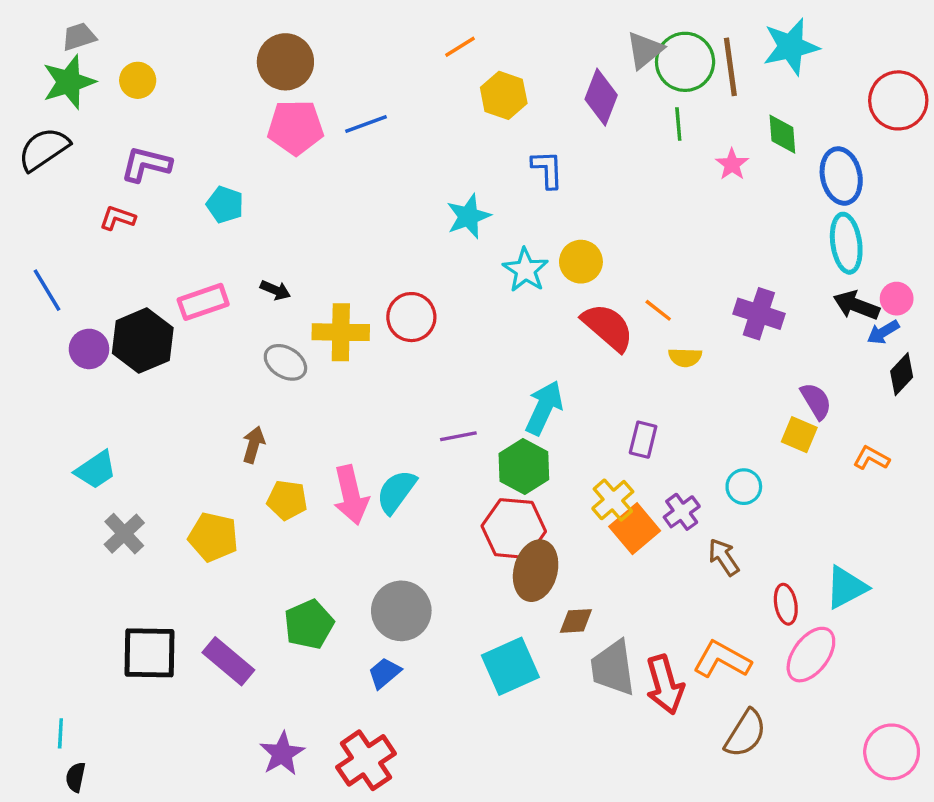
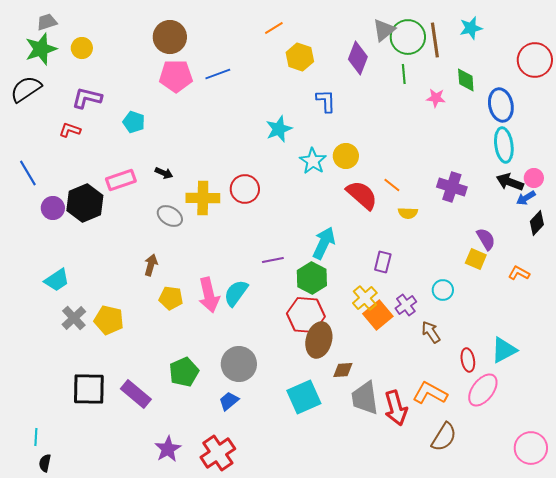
cyan star: (791, 47) -> (471, 28), size x0.7
pink star: (732, 164) -> (436, 98), turned -30
yellow pentagon: (213, 537) -> (109, 320), moved

